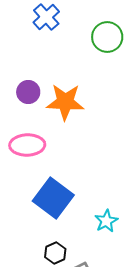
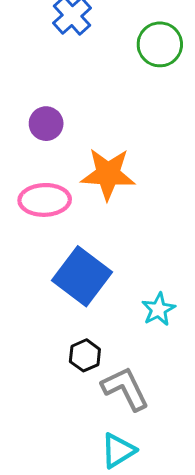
orange star: (65, 102) -> (108, 174), moved

